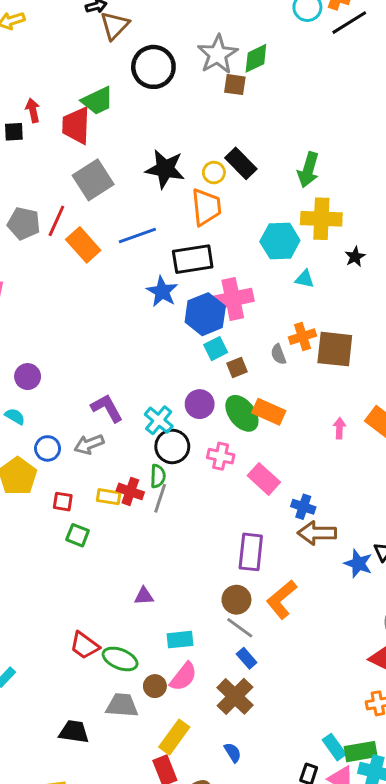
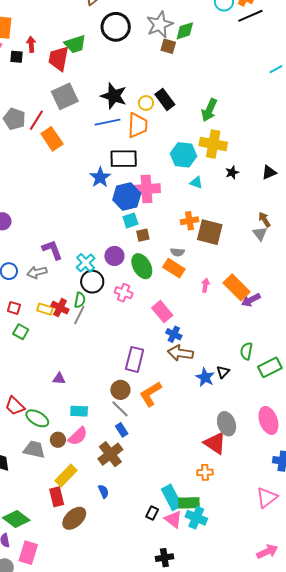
blue line: (137, 236) -> (108, 122), moved
gray semicircle: (278, 354) -> (177, 252), moved, turned -72
orange rectangle: (269, 412) -> (174, 268), moved
pink rectangle: (264, 479) -> (162, 312), moved
cyan rectangle: (334, 747) -> (172, 497), size x1.4

